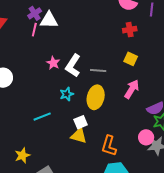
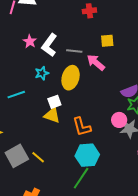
red cross: (130, 30) -> (89, 11), moved
yellow square: (131, 59) -> (107, 41), turned -32
pink arrow: (132, 89) -> (96, 62), moved, turned -84
orange L-shape: (109, 146) -> (82, 127), turned -35

